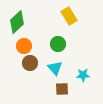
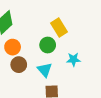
yellow rectangle: (69, 16) -> (59, 27), moved
cyan star: (83, 75) -> (73, 59), moved

